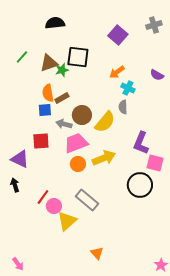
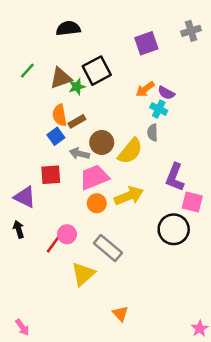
purple square: (118, 35) -> (146, 43), turned 30
black square: (78, 57) -> (97, 71), turned -35
purple semicircle: (157, 75) -> (166, 93), moved
blue square: (45, 110) -> (56, 136), turned -32
pink circle: (54, 206) -> (67, 234), moved

